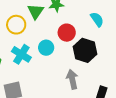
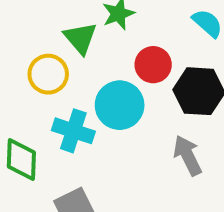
cyan circle: (46, 48) -> (120, 105), size x1.5

